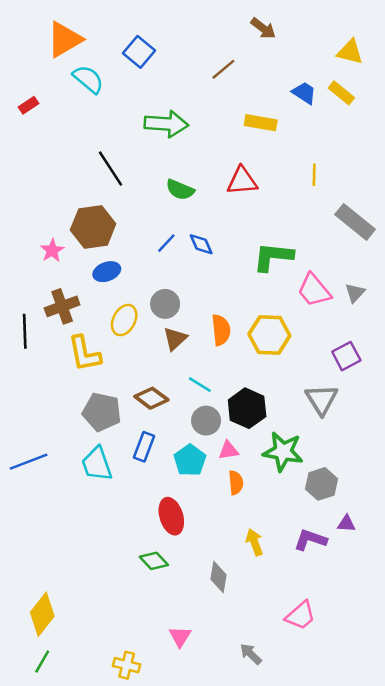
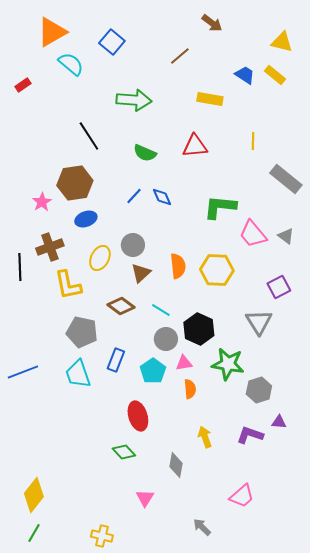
gray triangle: (355, 293) -> (286, 236), turned -36
brown diamond: (151, 398) -> (121, 306), moved
pink triangle: (180, 637) -> (145, 498), moved

